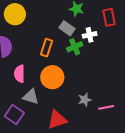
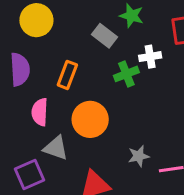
gray rectangle: (67, 28) -> (104, 36), moved
orange rectangle: (46, 48) -> (67, 75), moved
purple square: (14, 114) -> (29, 174), turned 30

